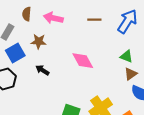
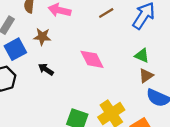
brown line: (94, 20) -> (106, 13), turned -32

